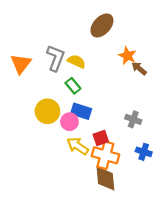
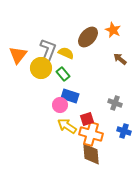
brown ellipse: (102, 25) -> (88, 37), moved
orange star: (127, 56) -> (113, 30), moved
yellow circle: (47, 111) -> (41, 68), moved

